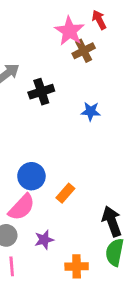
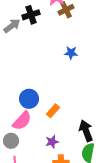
black cross: (41, 92) -> (31, 15), moved
purple star: (44, 240) -> (52, 142), moved

